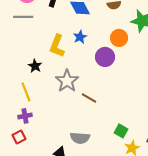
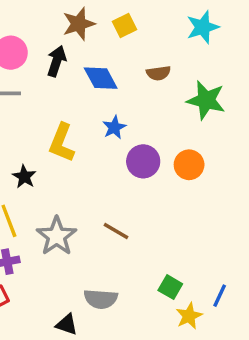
blue star: (80, 37) -> (114, 127), moved
orange circle: (119, 38) -> (189, 165), moved
gray star: (67, 81) -> (57, 236), moved

